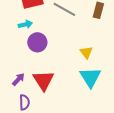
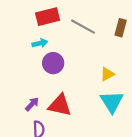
yellow triangle: (86, 52) -> (107, 74), turned 40
red triangle: (43, 80) -> (60, 105), turned -45

